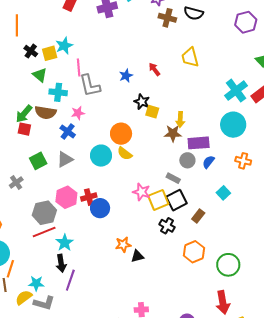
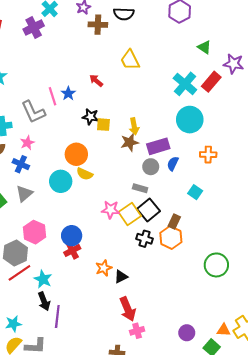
pink line: (79, 67) -> (53, 96), moved
red cross: (89, 197) -> (72, 250), moved
orange hexagon: (194, 252) -> (171, 238), moved
cyan star: (36, 283) -> (13, 324), moved
red arrow: (223, 302) -> (128, 309), moved

